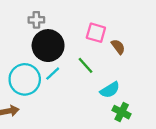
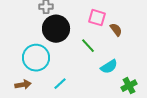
cyan line: (53, 74) -> (60, 84), moved
green cross: (122, 112) -> (129, 86), moved, turned 35

